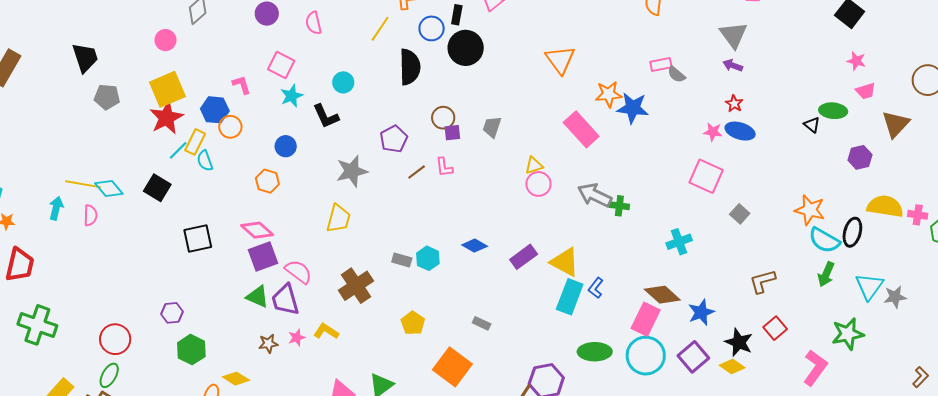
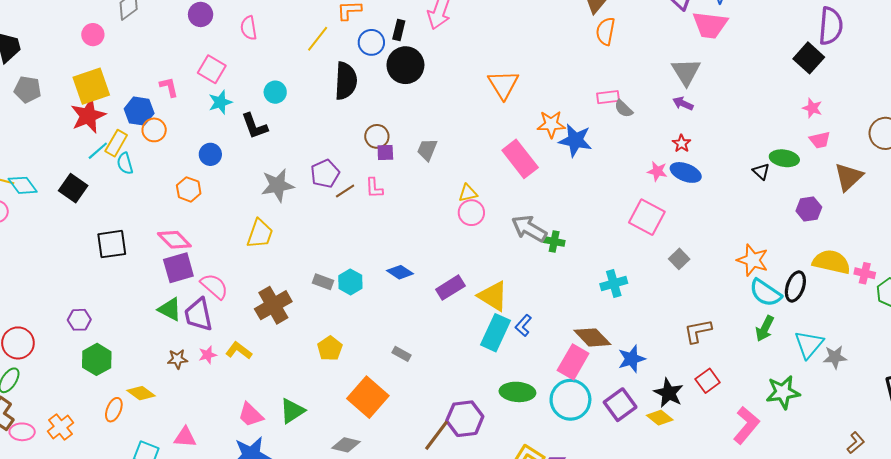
purple pentagon: (394, 139) -> (325, 174), moved

